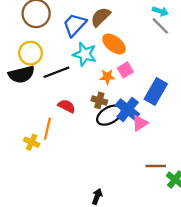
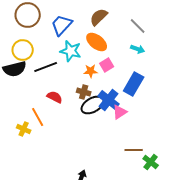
cyan arrow: (160, 11) -> (138, 49), moved
brown semicircle: (100, 17) -> (99, 17), moved
orange line: (47, 129) -> (38, 117), turned -42

